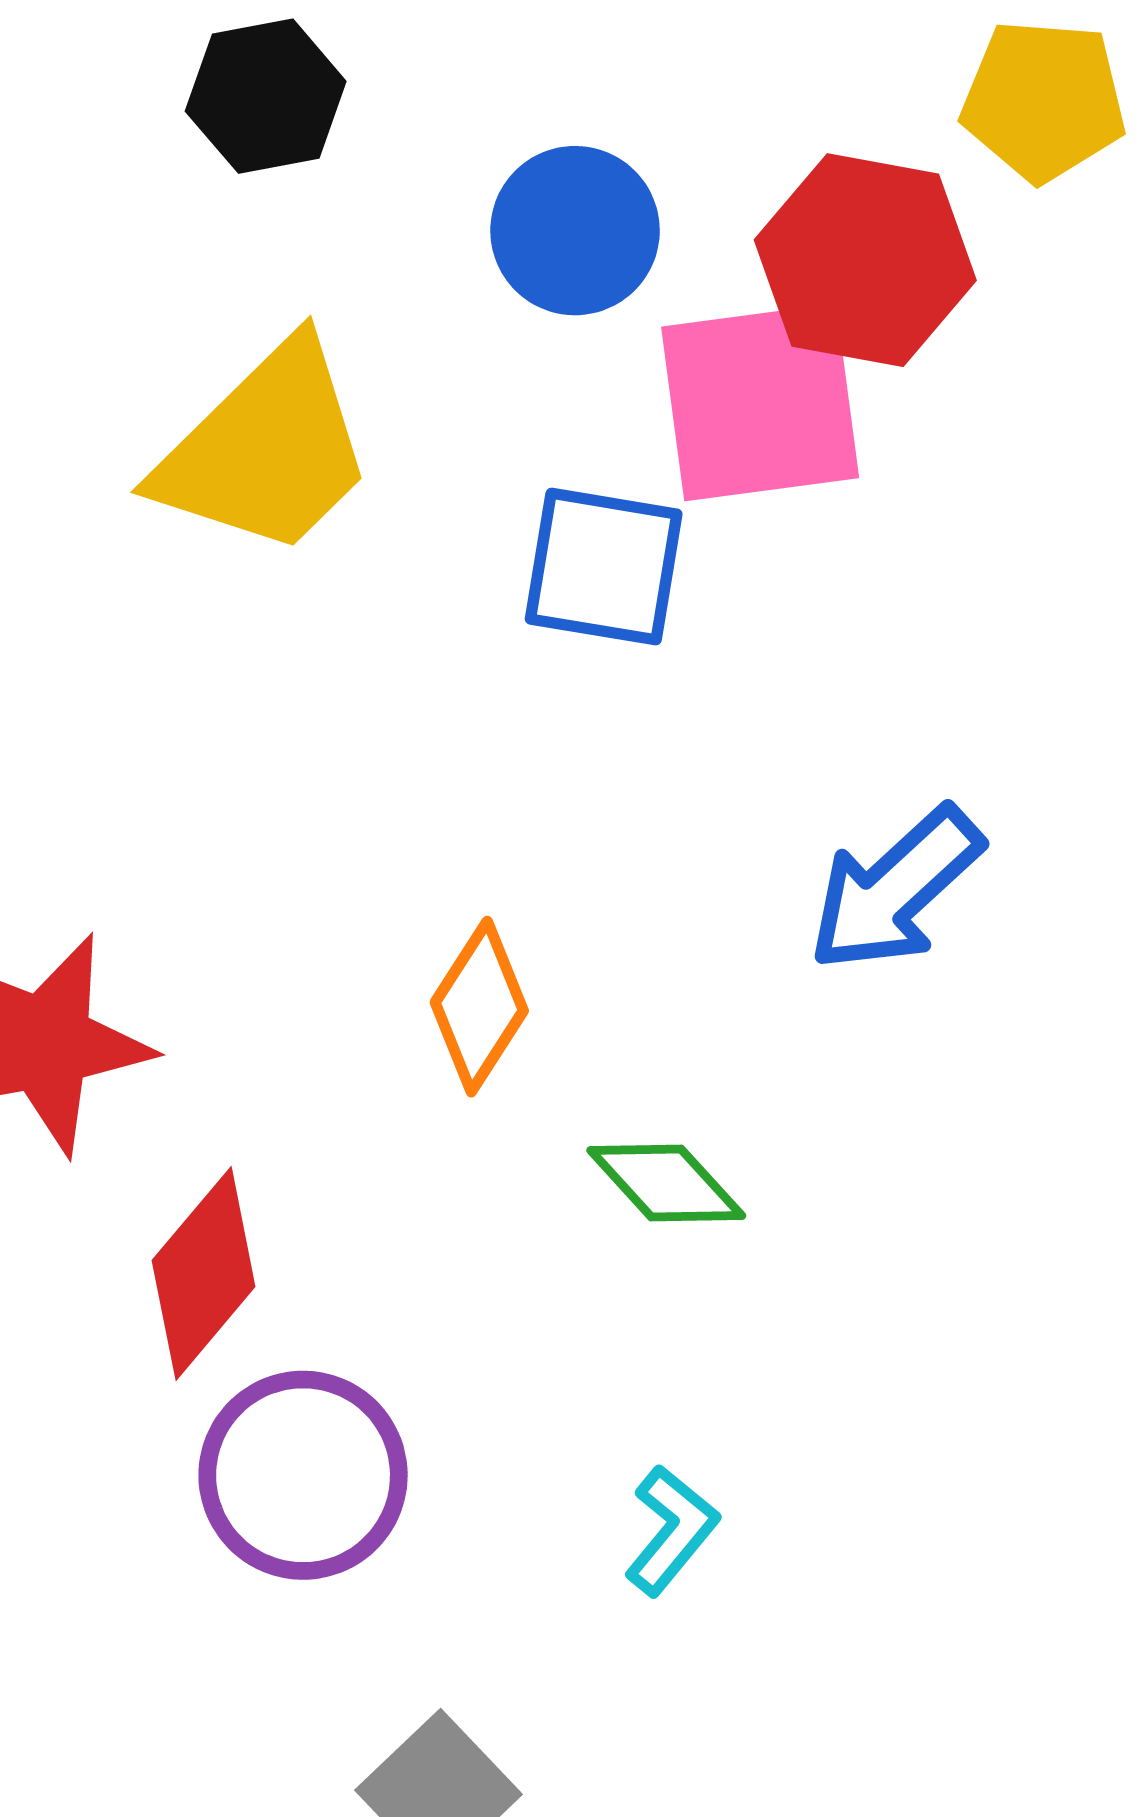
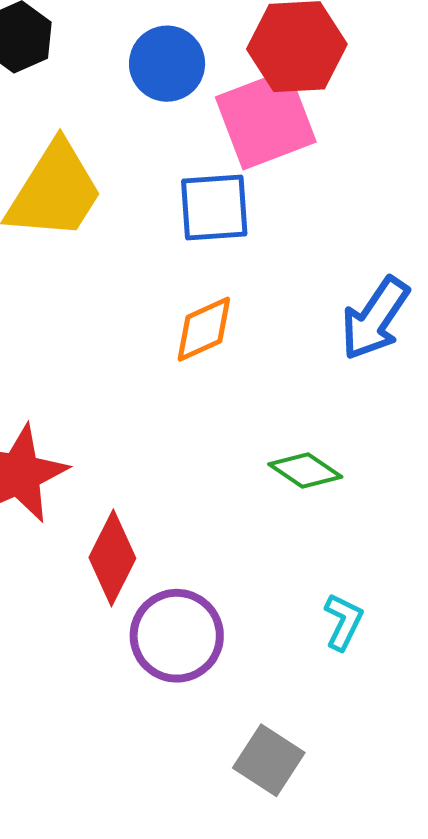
orange diamond: (479, 1007) -> (204, 329), moved, turned 46

